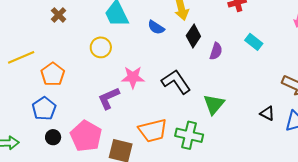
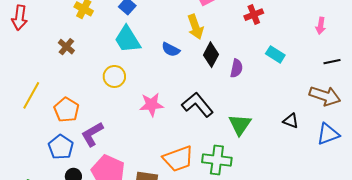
yellow line: (21, 57) -> (31, 95), turned -32
purple L-shape: (109, 98) -> (92, 134), moved
black triangle: (267, 113) -> (291, 121), moved

